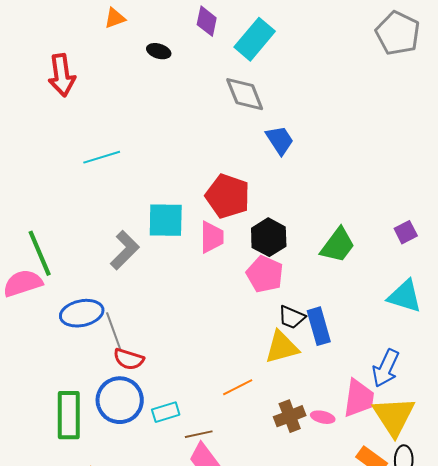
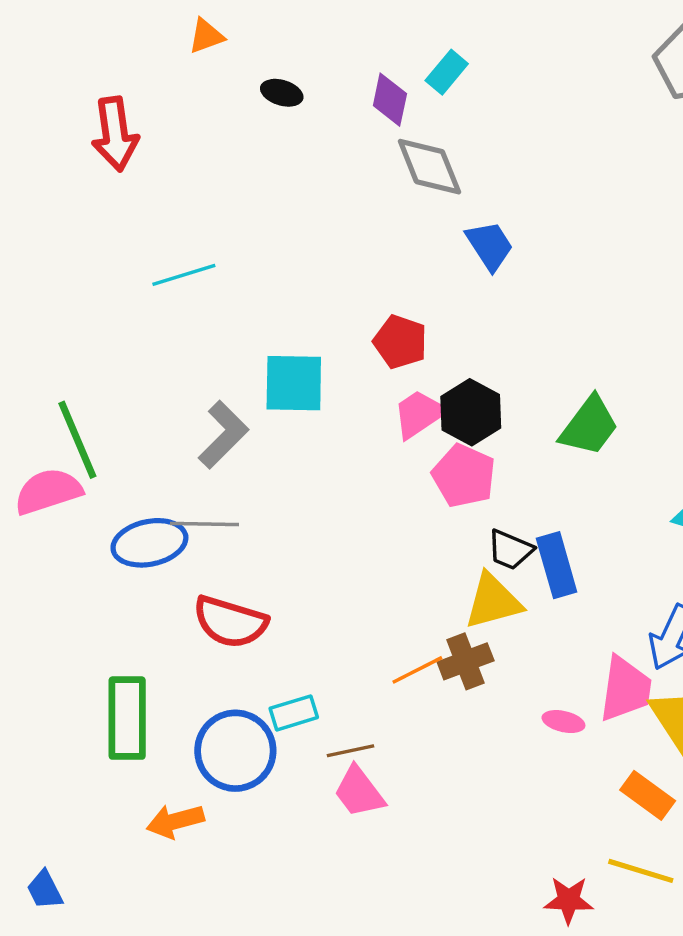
purple diamond: (207, 21) -> (390, 100), moved
cyan rectangle: (255, 39) -> (447, 72), size x0.6
red pentagon: (228, 196) -> (400, 342), size x0.7
pink trapezoid: (212, 237) -> (419, 414), moved, turned -124
gray line: (114, 331) -> (204, 524), moved, turned -69
red semicircle: (129, 359) -> (230, 622), size x1.4
blue circle: (120, 400) -> (235, 751), moved
brown cross: (290, 416) -> (466, 661), moved

